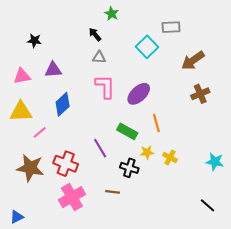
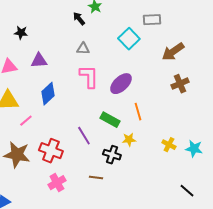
black arrow: (95, 34) -> (79, 19), moved
yellow cross: (170, 157) -> (169, 145), moved
pink cross: (72, 197) -> (57, 183), size x0.7

